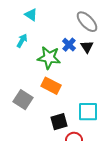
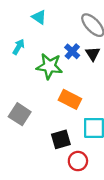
cyan triangle: (31, 15) -> (39, 17), moved
orange rectangle: (51, 86) -> (70, 99), moved

